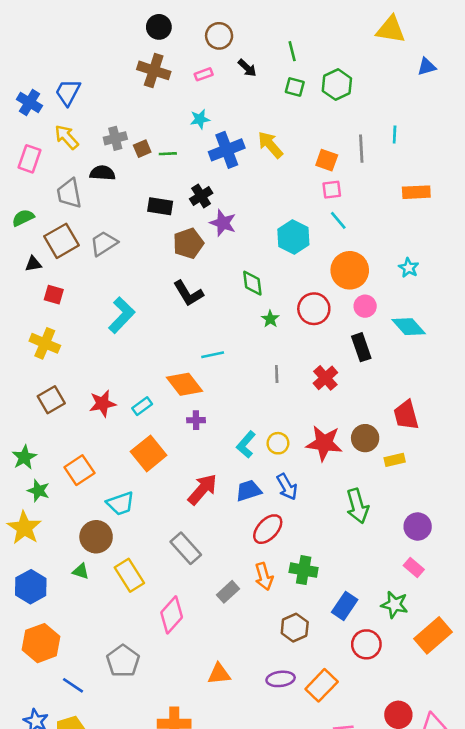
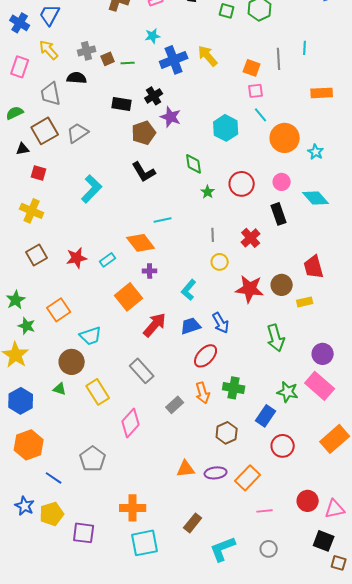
orange circle: (350, 270) -> (285, 138), moved
yellow circle: (278, 443) -> (220, 262), moved
orange square: (149, 453) -> (129, 297), moved
pink rectangle: (414, 567) -> (320, 386), size x1.8
green star: (395, 605) -> (288, 392), moved
orange triangle: (219, 674) -> (186, 469), moved

